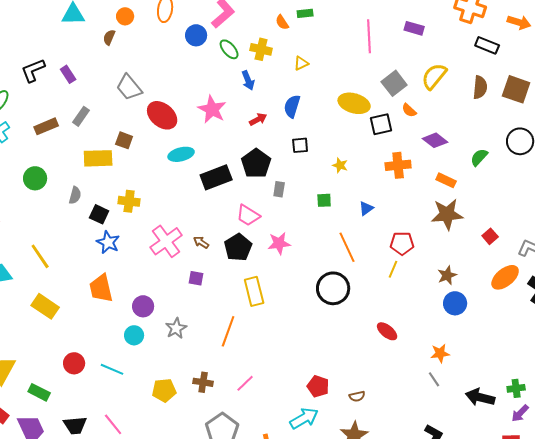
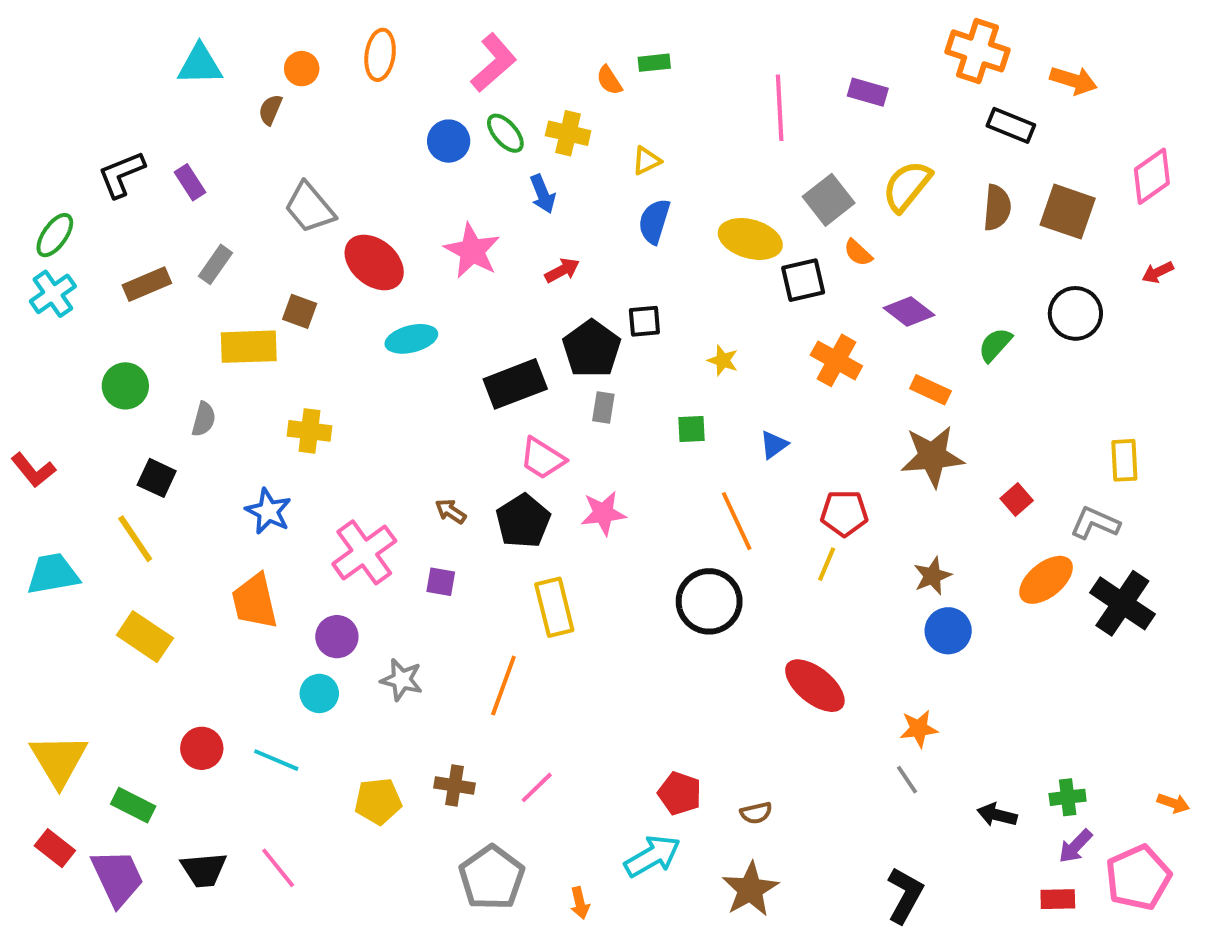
blue circle: (196, 35) -> (449, 141), moved
blue semicircle: (292, 106) -> (654, 221), moved
black pentagon: (256, 163) -> (592, 349), moved
orange cross: (398, 165) -> (836, 360), turned 35
black rectangle: (216, 177) -> (515, 384), moved
black square: (99, 214) -> (157, 478), moved
pink cross: (166, 241) -> (364, 552), moved
gray star: (176, 328) -> (402, 680), turned -30
red ellipse: (387, 331) -> (815, 686), size x1.5
black arrow: (480, 397) -> (997, 815), size x0.7

